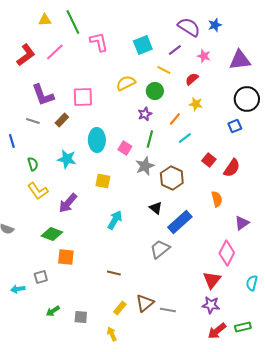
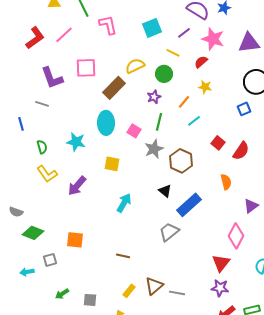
pink star: (204, 56) -> (213, 39), size x1.6
pink square: (83, 97) -> (86, 68), moved
brown rectangle: (62, 120) -> (114, 88), moved, size x1.6
green diamond: (52, 234) -> (33, 233), moved

